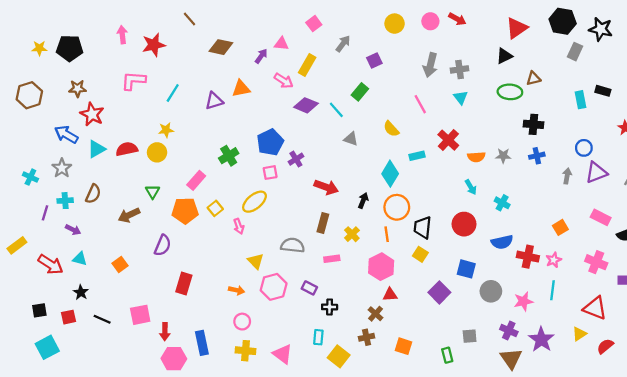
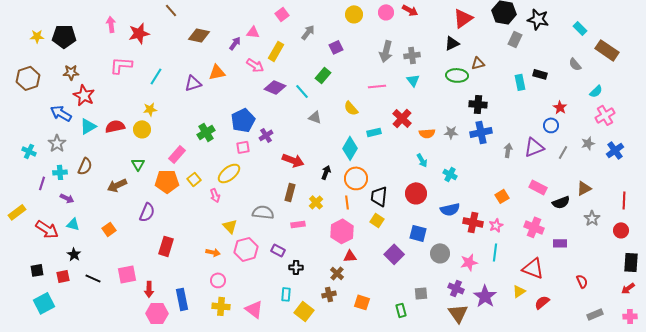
pink line: (420, 104) -> (377, 86), turned -66
blue circle: (584, 148) -> (551, 125), moved
blue cross: (537, 156) -> (481, 132), size x1.5

